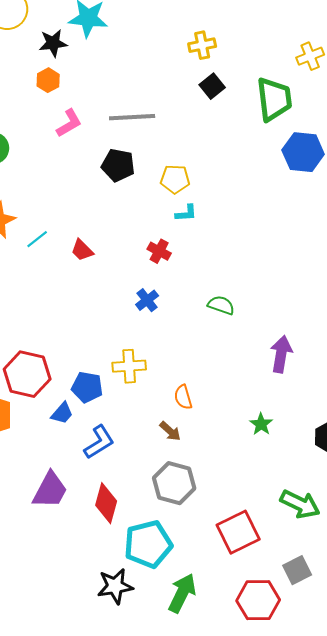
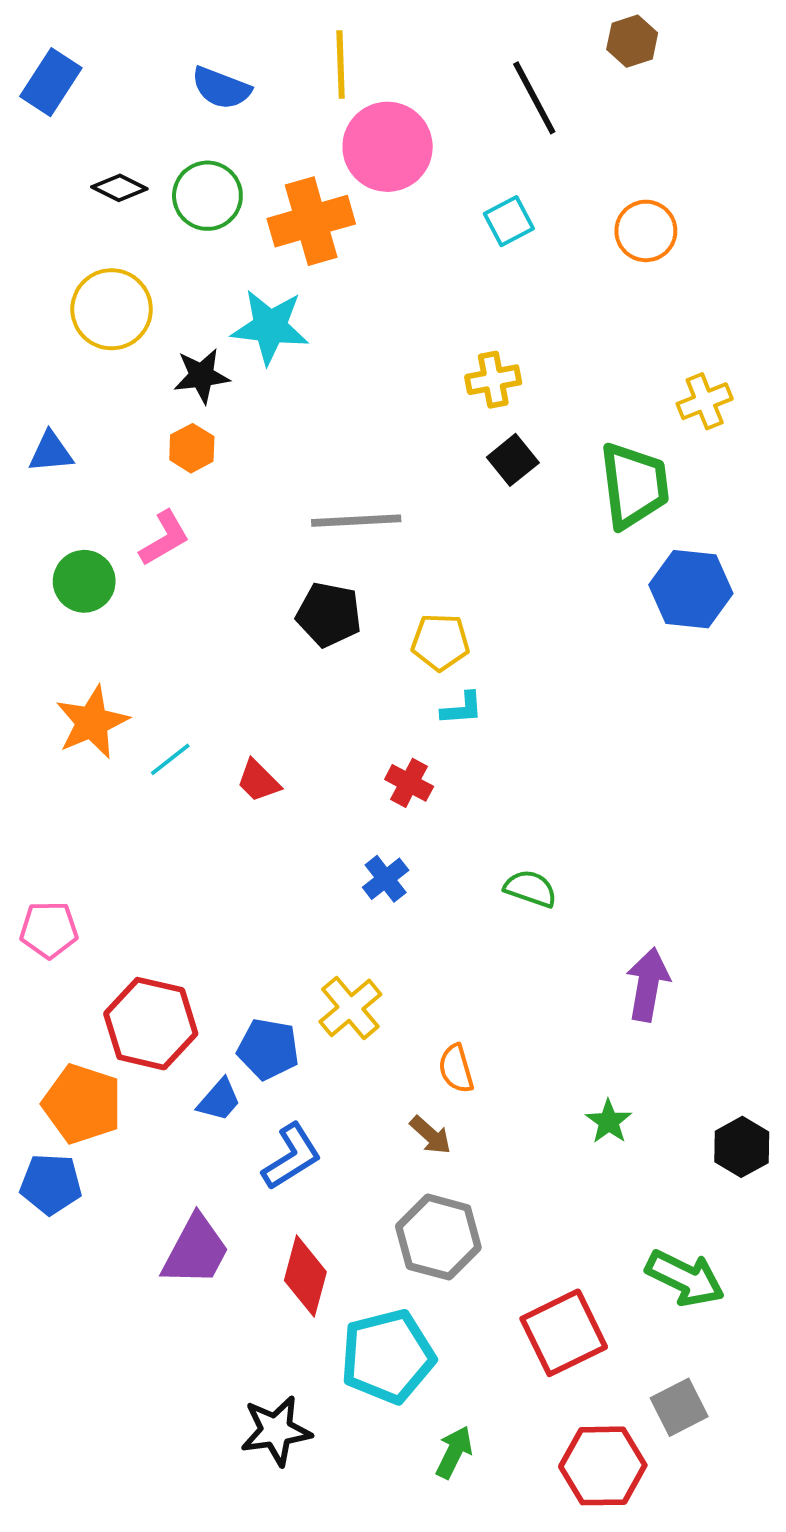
pink L-shape: (69, 123) -> (164, 538), moved
yellow cross: (129, 366) -> (350, 1008), turned -36
black star: (115, 586) -> (276, 1431), moved
green arrow: (182, 593) -> (454, 1452), size x0.7

